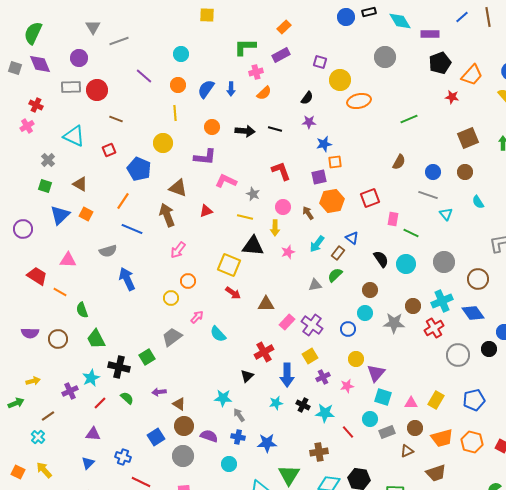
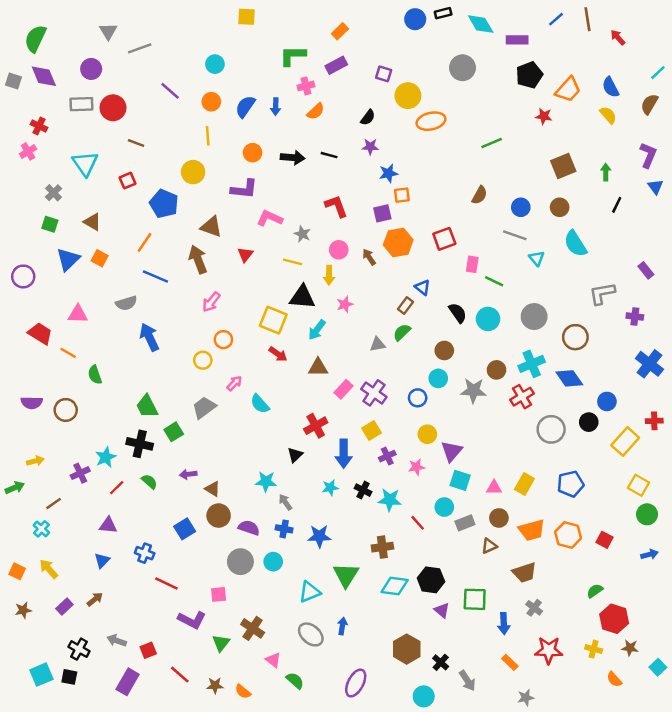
cyan triangle: (74, 136) -> (85, 164), turned 30
cyan semicircle: (478, 202) -> (575, 244), size x1.6
red triangle: (206, 211) -> (245, 255), turned -32
cyan arrow: (317, 244) -> (317, 330), moved
green trapezoid: (96, 339) -> (147, 406), moved
gray circle: (183, 456) -> (240, 562), moved

